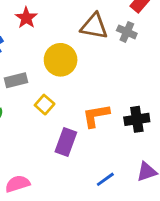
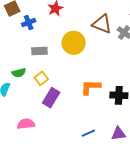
yellow square: (45, 105) -> (41, 78), moved
purple rectangle: (66, 142) -> (51, 98), moved

